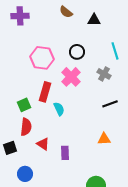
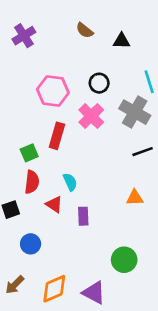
purple cross: (20, 16) -> (24, 36), turned -30
gray cross: (104, 74) -> (135, 112), size x1.6
cyan semicircle: (59, 109) -> (70, 182), moved

